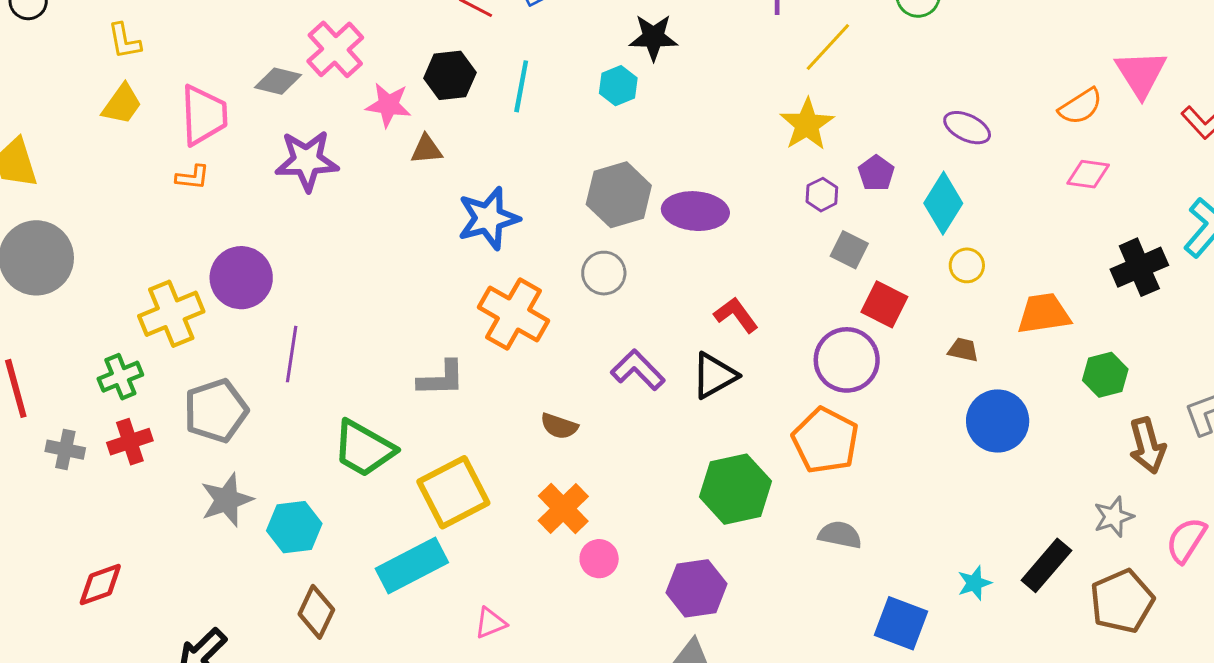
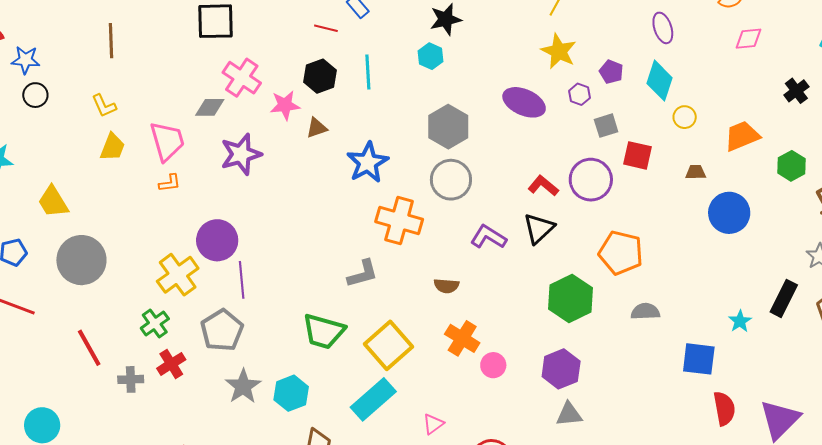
purple ellipse: (967, 128) -> (663, 28), turned 60
purple ellipse: (695, 211) -> (524, 102), moved, turned 33
gray square: (849, 250) -> (606, 126), turned -30
black cross: (1139, 267) -> (796, 91), size x0.7
gray circle: (604, 273) -> (451, 180), size x1.4
purple line: (292, 354) -> (242, 280), moved
purple circle: (847, 360) -> (591, 180), moved

